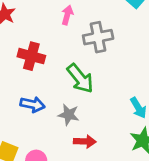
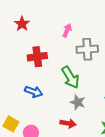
red cross: (31, 56) -> (37, 57), turned -30
gray star: (69, 115) -> (78, 102), moved

